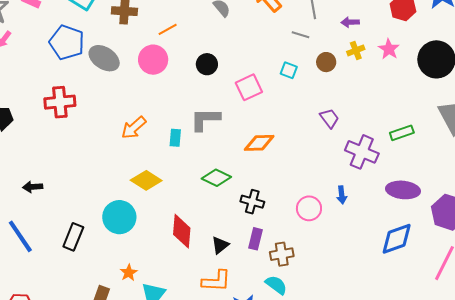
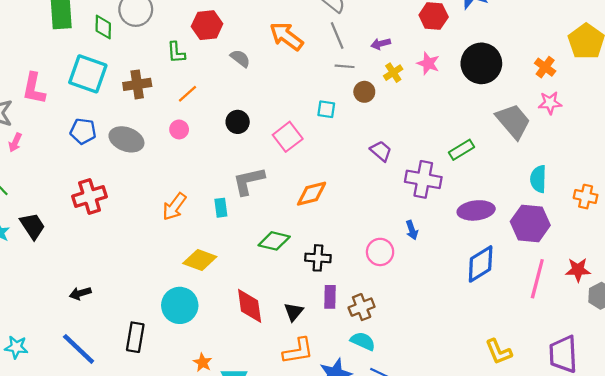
gray line: (300, 35) -> (345, 66), moved
blue pentagon: (67, 42) -> (83, 131), size x0.7
pink circle: (153, 60) -> (179, 129), size x0.6

